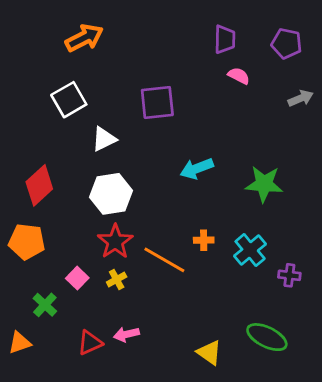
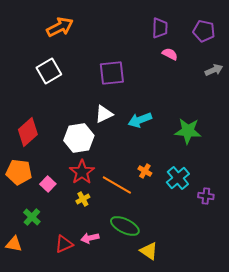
white triangle: (104, 139) -> (104, 114), moved
orange cross: (204, 240) -> (145, 171), turned 32
pink square: (77, 278) -> (48, 184), moved
green ellipse: (267, 337) -> (125, 226), moved
orange triangle: (20, 343) -> (14, 244), turned 30

